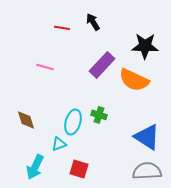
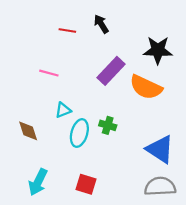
cyan triangle: (59, 144) -> (63, 110), moved

